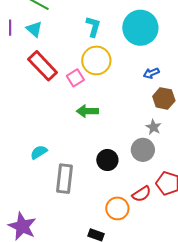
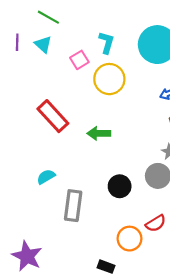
red rectangle: (43, 66) -> (53, 116), moved
pink square: (75, 78) -> (79, 60), moved

